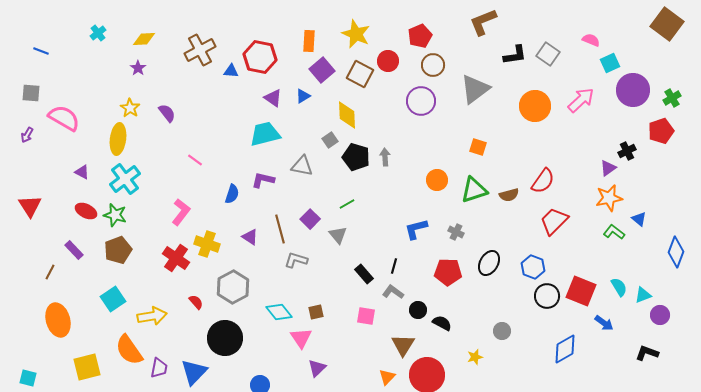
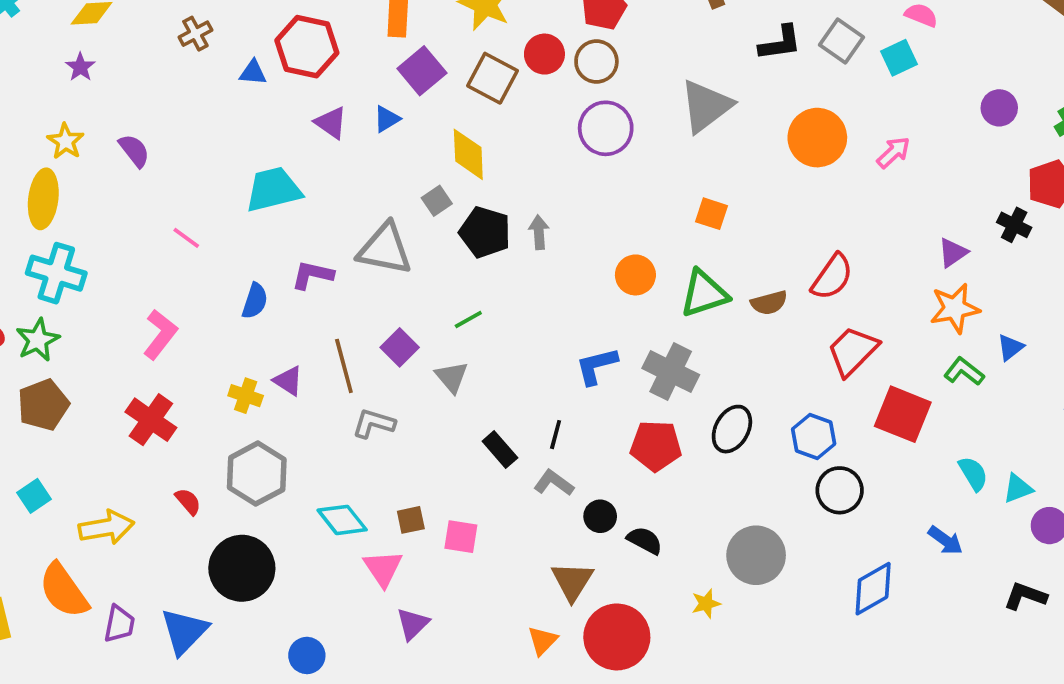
brown cross: (200, 50) -> (195, 34), size x0.6
cyan square: (610, 63) -> (899, 58), moved
brown circle: (433, 65) -> (596, 61), moved
purple circle: (633, 90) -> (999, 108), size x0.6
pink arrow: (581, 100) -> (893, 152), moved, size x0.7
cyan trapezoid: (265, 134) -> (273, 190), moved
black cross: (627, 151) -> (1014, 225), moved, turned -36
gray triangle: (302, 166) -> (385, 249), size x1.4
cyan cross: (125, 179) -> (56, 273), turned -36
green star: (115, 215) -> (38, 340), turned 30
blue triangle: (639, 219) -> (1010, 347), turned 42
gray cross: (456, 232) -> (671, 371), size x1.8
yellow cross: (207, 244) -> (246, 396), moved, size x0.7
red square: (581, 291) -> (903, 414), moved
cyan square: (113, 299) -> (34, 496), size x0.7
pink square: (366, 316) -> (461, 537), moved
gray circle: (502, 331) -> (756, 555), size x1.8

